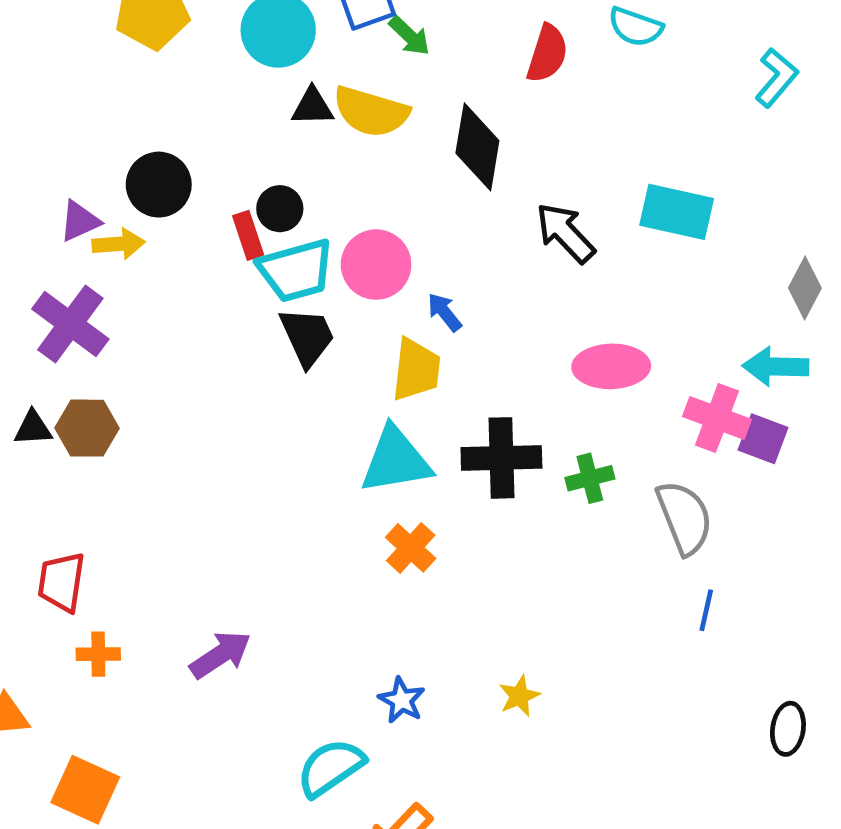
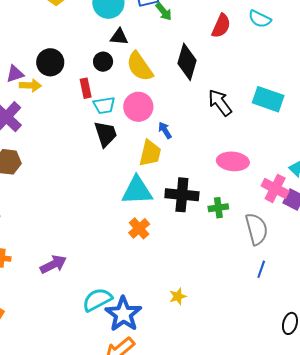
yellow semicircle: (371, 112) -> (140, 66), moved, turned 32
black circle: (280, 209) -> (103, 62), moved
cyan trapezoid: (296, 270) -> (104, 105), size x0.7
blue star: (402, 700) -> (123, 314), moved, size x1.8
cyan semicircle: (331, 768) -> (97, 300), moved

